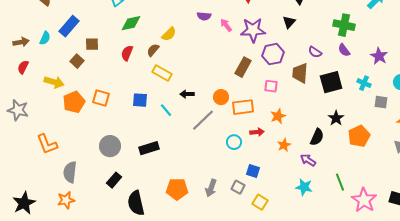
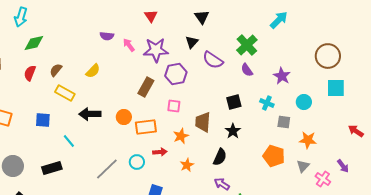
green cross: (344, 25) -> (247, 45), turned 35
yellow semicircle: (169, 34) -> (93, 71), moved
purple semicircle: (315, 52) -> (213, 60), moved, size x1.5
brown trapezoid: (300, 73) -> (203, 122), moved
black square: (331, 82) -> (234, 102), size x0.7
black arrow: (187, 94) -> (90, 114), size x1.5
cyan line: (166, 110) -> (69, 141), moved
black star: (336, 118) -> (233, 131), moved
gray line: (203, 120) -> (107, 169), moved
orange pentagon: (359, 136) -> (274, 156), moved, turned -30
purple arrow: (308, 160) -> (222, 184), moved

